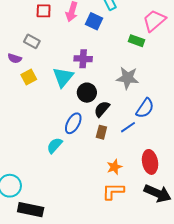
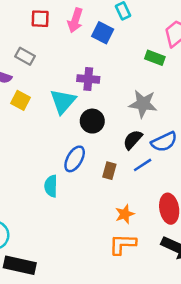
yellow square: (29, 77) -> (20, 100), turned -35
blue semicircle: (145, 108) -> (164, 142), turned 30
black semicircle: (102, 109) -> (133, 140), moved
cyan semicircle: (55, 145) -> (51, 186), turned -42

